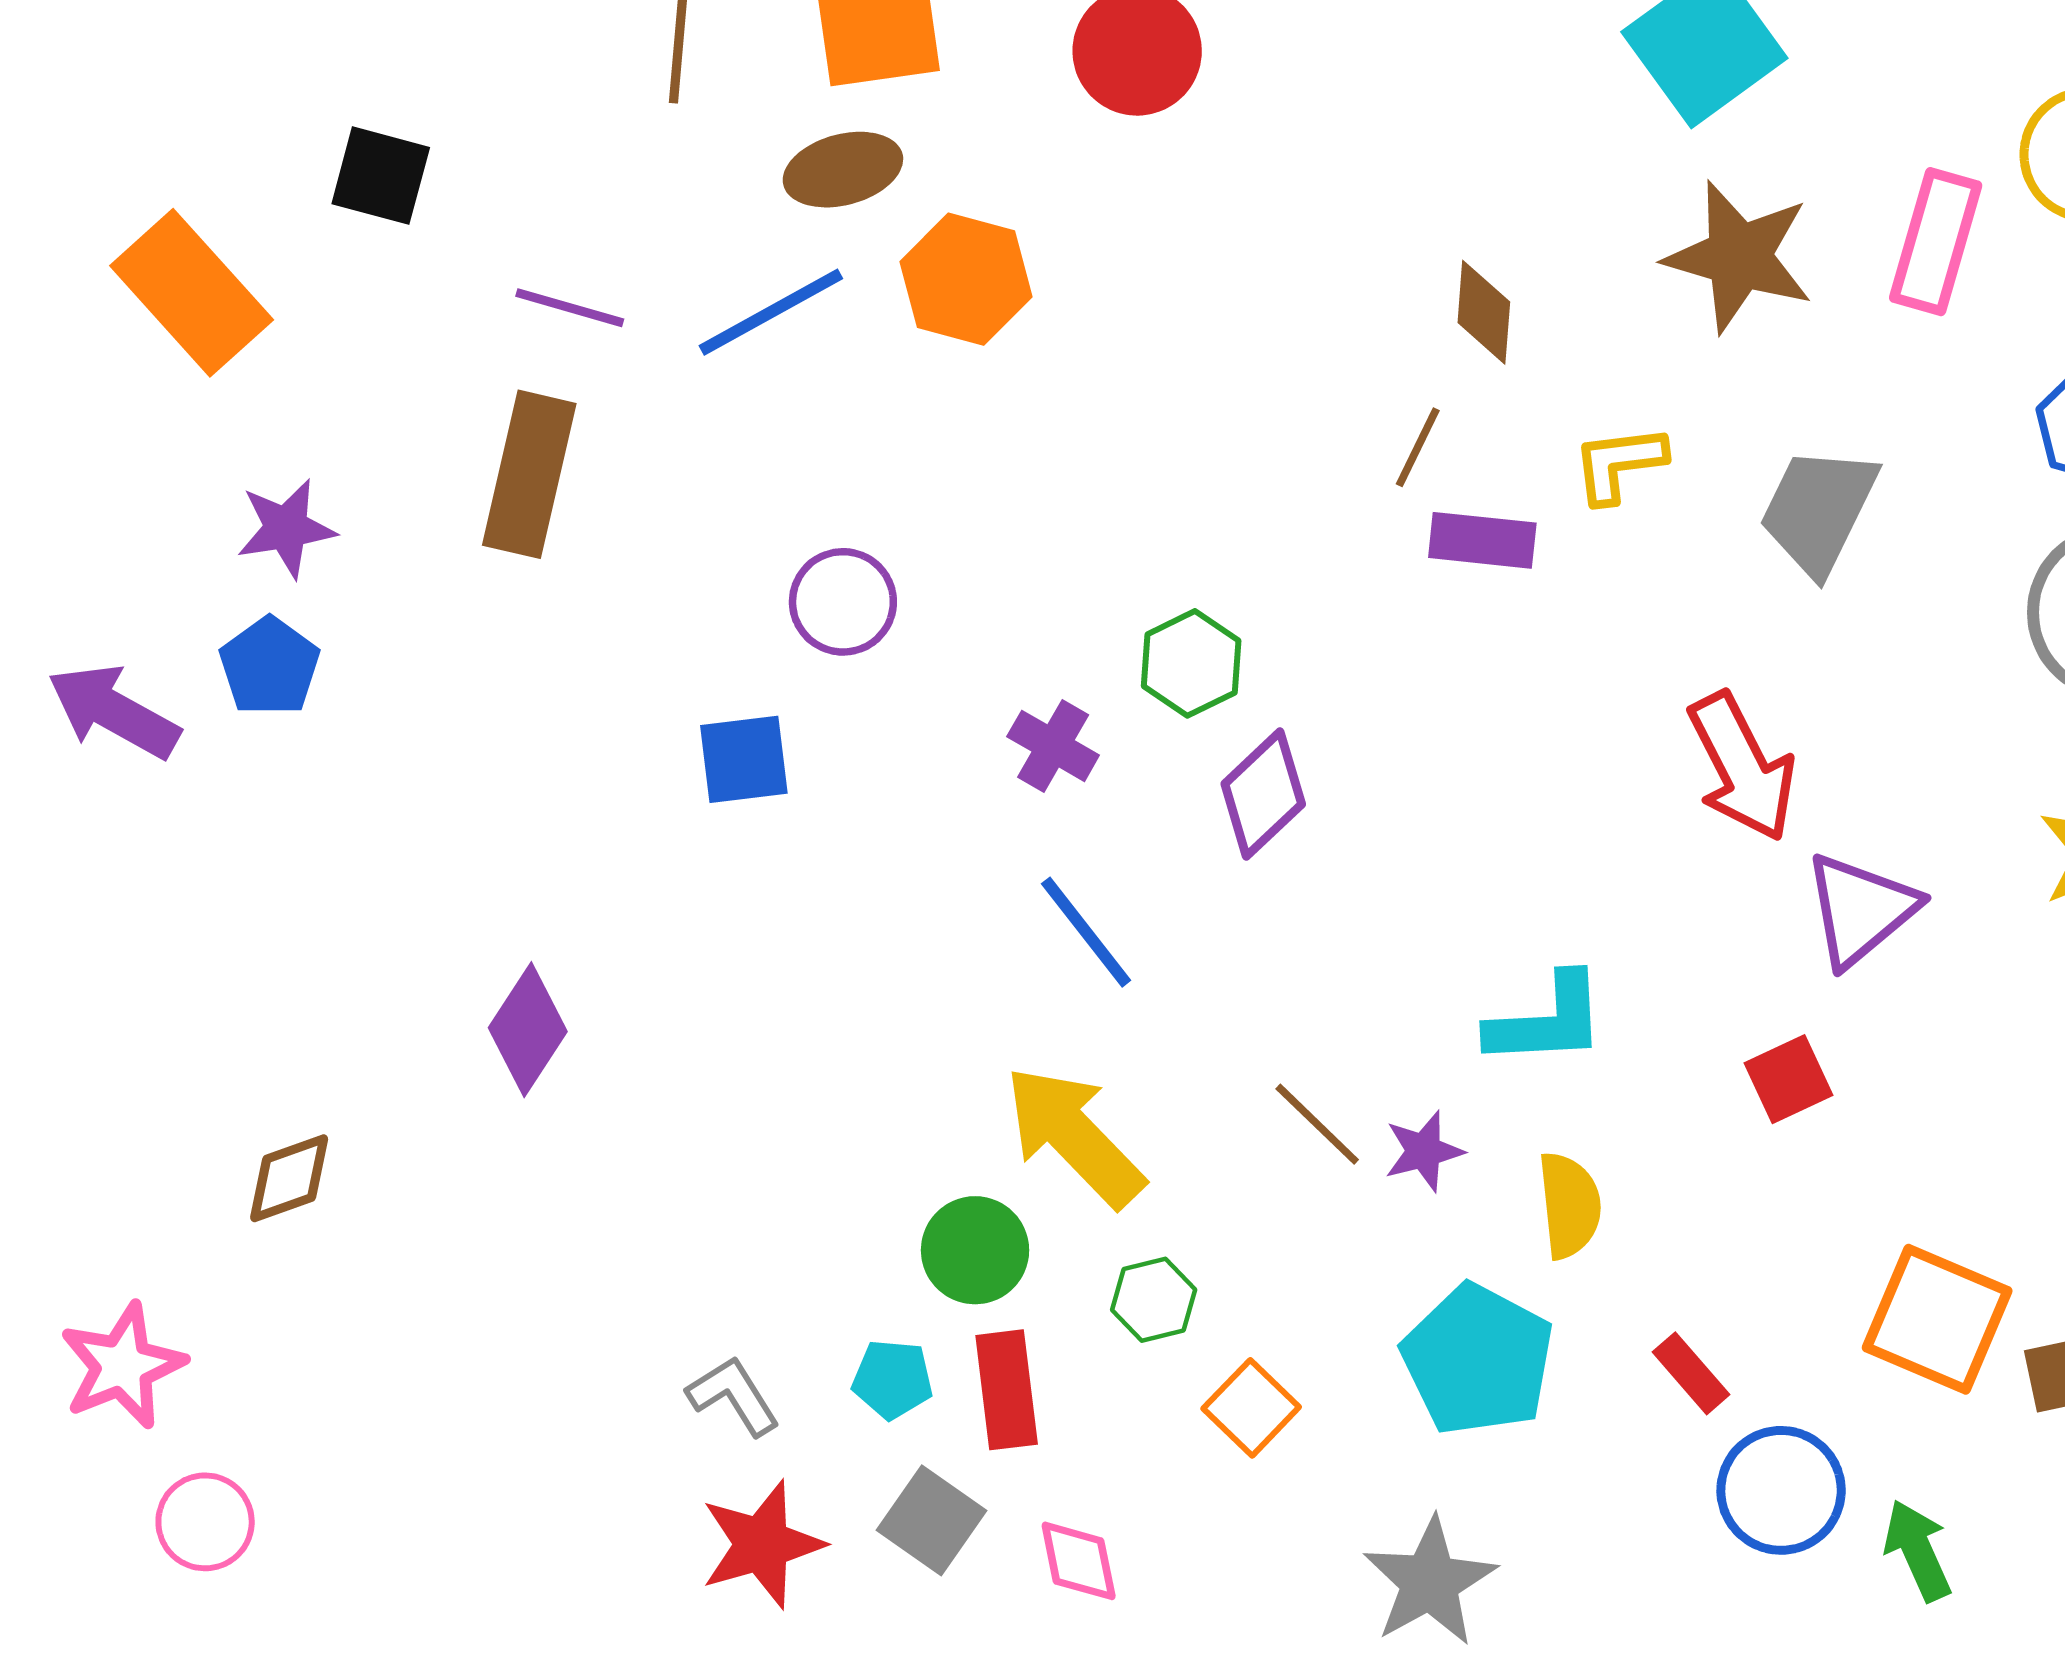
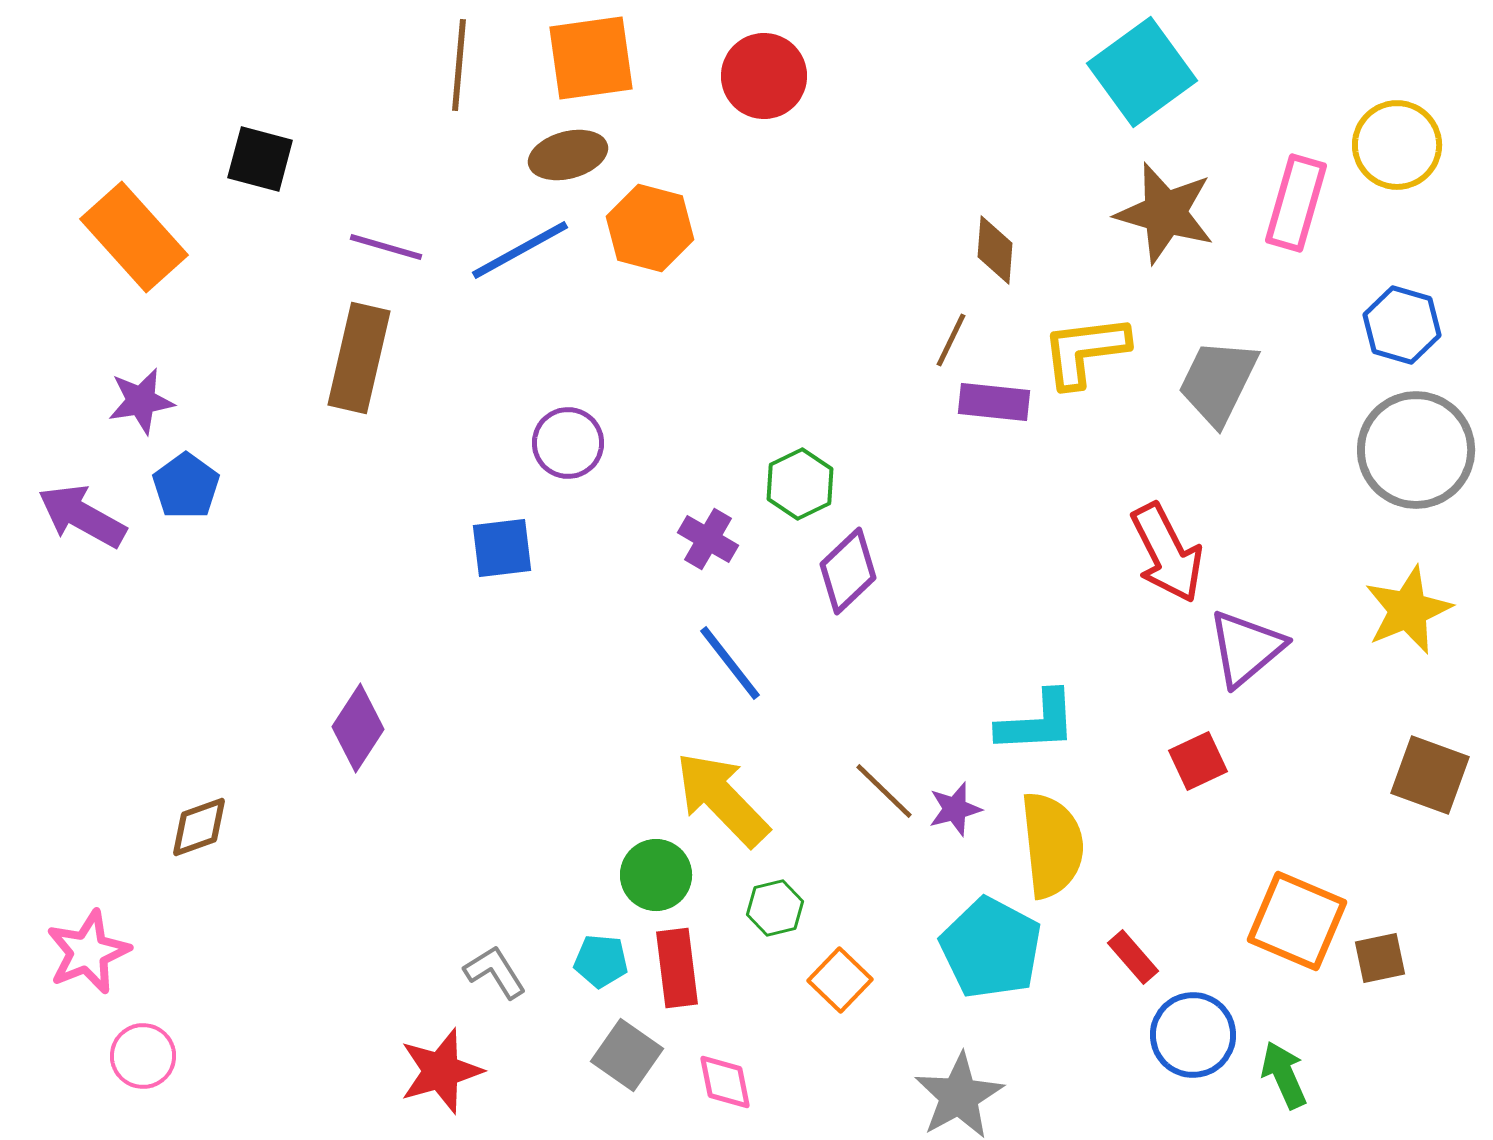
yellow L-shape: (1619, 464) -> (1085, 351), size x1.4
purple star: (286, 528) -> (141, 401), moved
yellow semicircle: (1569, 1205) -> (1052, 845), size x1.5
red star: (762, 1544) -> (441, 1071), moved

